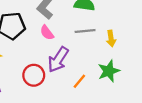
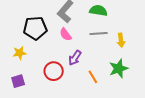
purple arrow: (58, 60) -> (75, 58), size x0.7
orange line: (79, 81) -> (93, 77), turned -72

